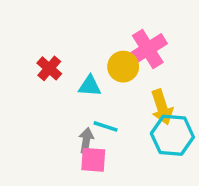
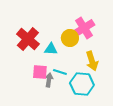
red cross: (49, 68) -> (28, 39), size x1.6
cyan hexagon: (172, 135) -> (82, 84), moved
pink square: (93, 160) -> (40, 72), moved

